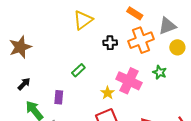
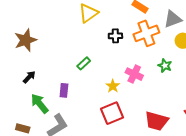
pink cross: (129, 81) -> (134, 74), size x0.7

